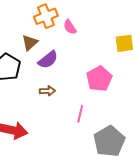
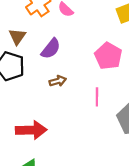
brown triangle: (30, 43) -> (17, 36), moved

